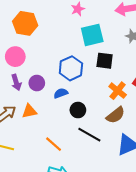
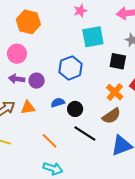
black square: (105, 61) -> (118, 61), moved
purple arrow: (16, 82) -> (17, 79), turned 112
blue semicircle: (61, 93) -> (58, 103), moved

